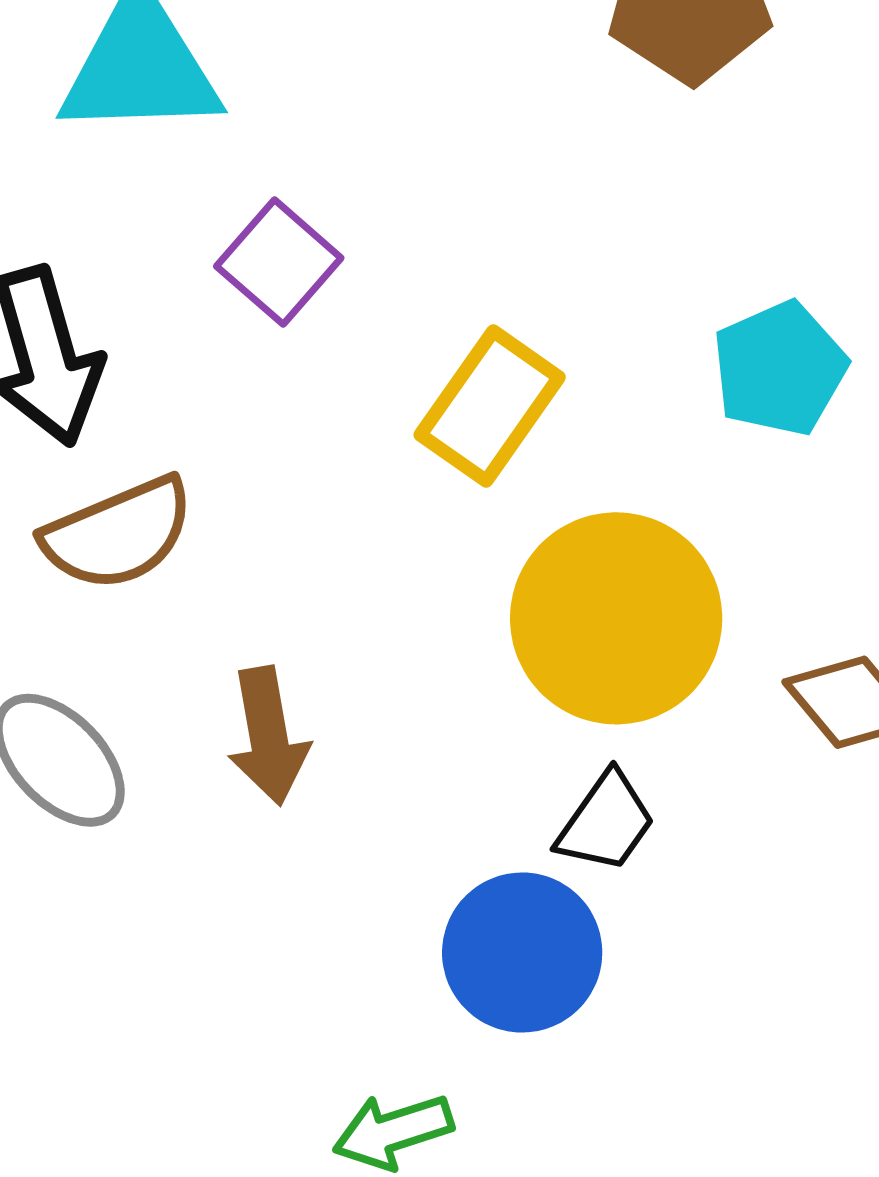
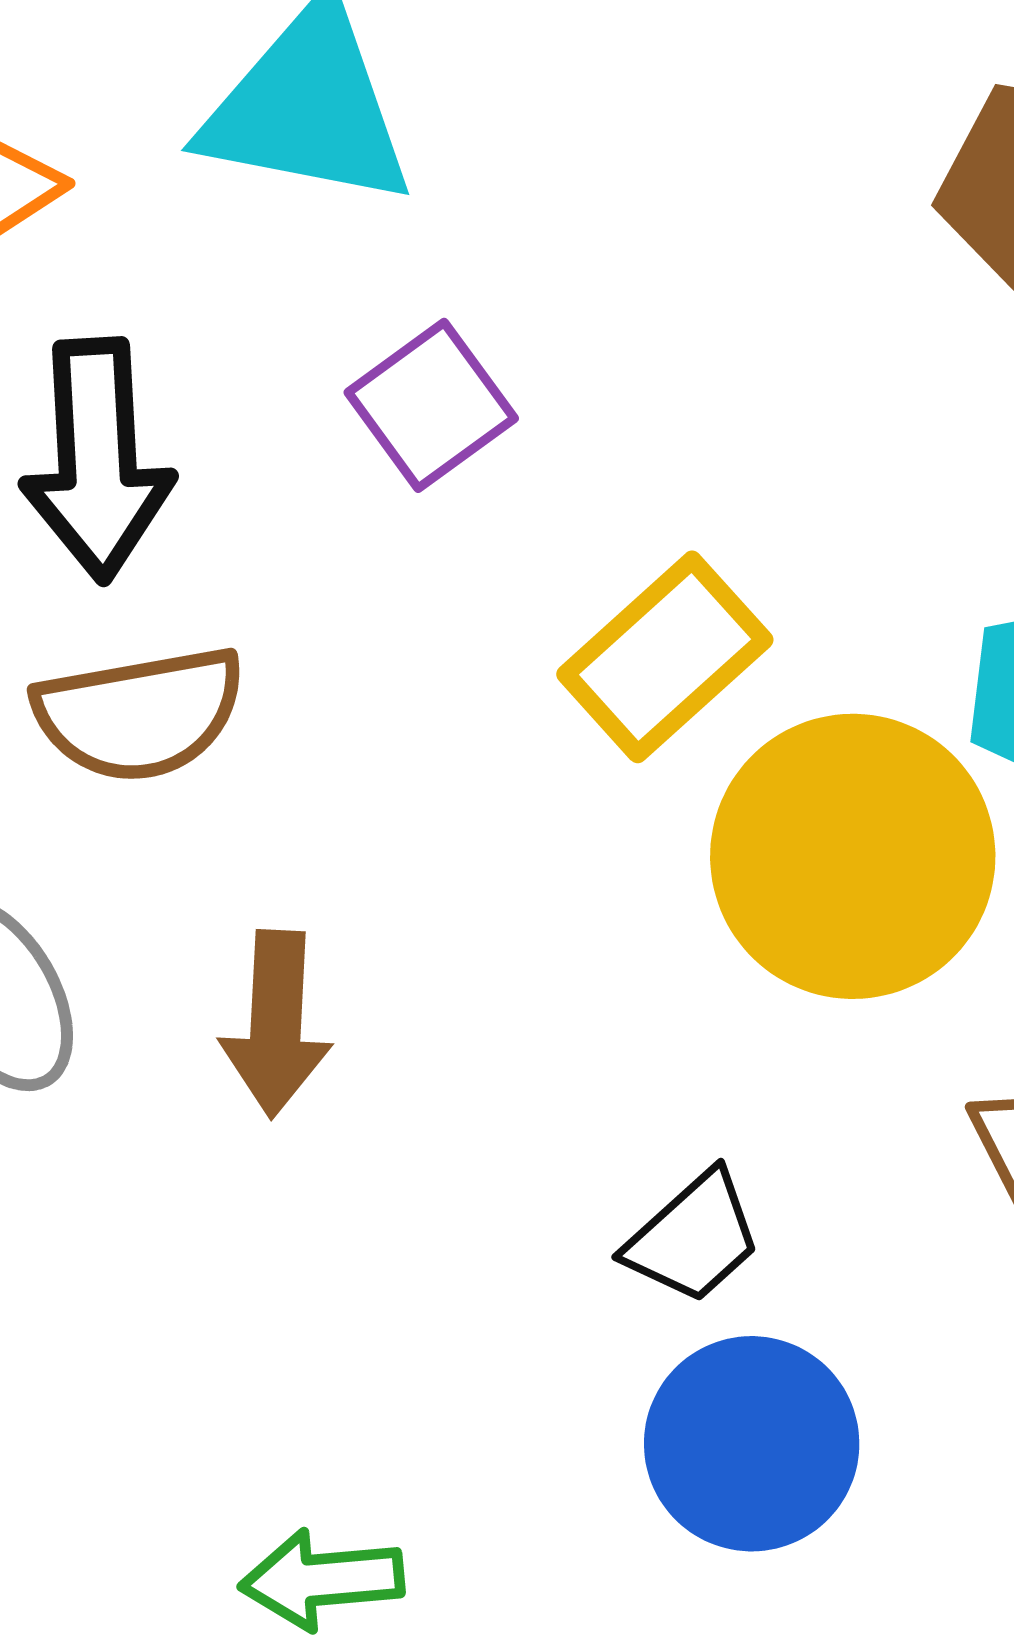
yellow circle: (616, 618) -> (853, 856), moved
blue circle: (522, 953) -> (752, 1444), moved

